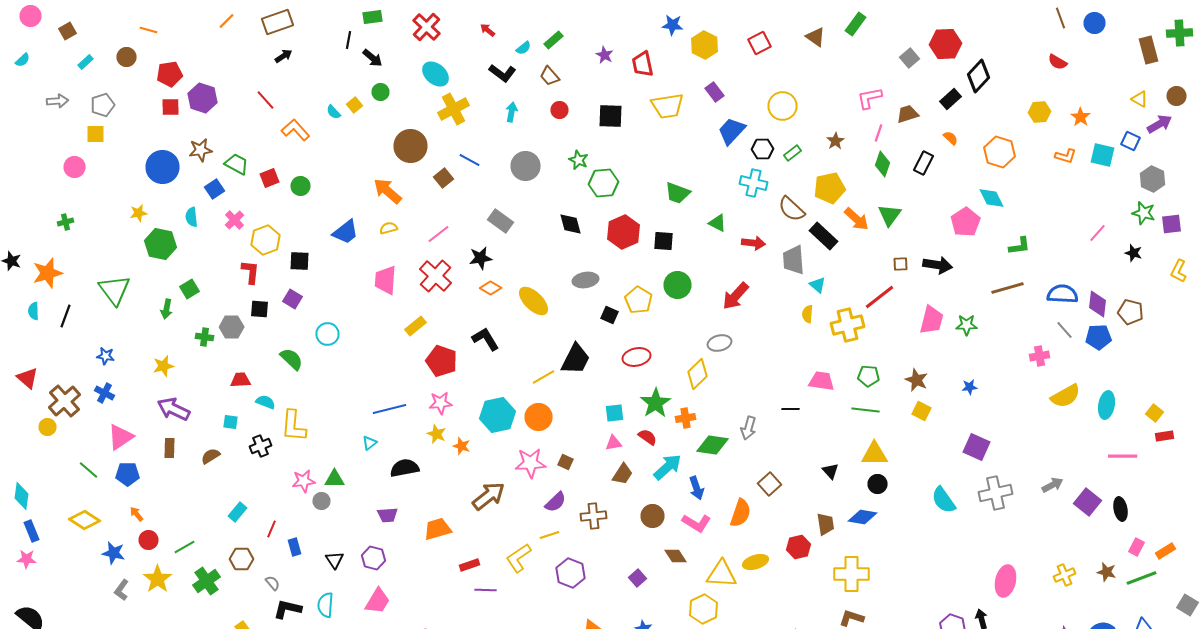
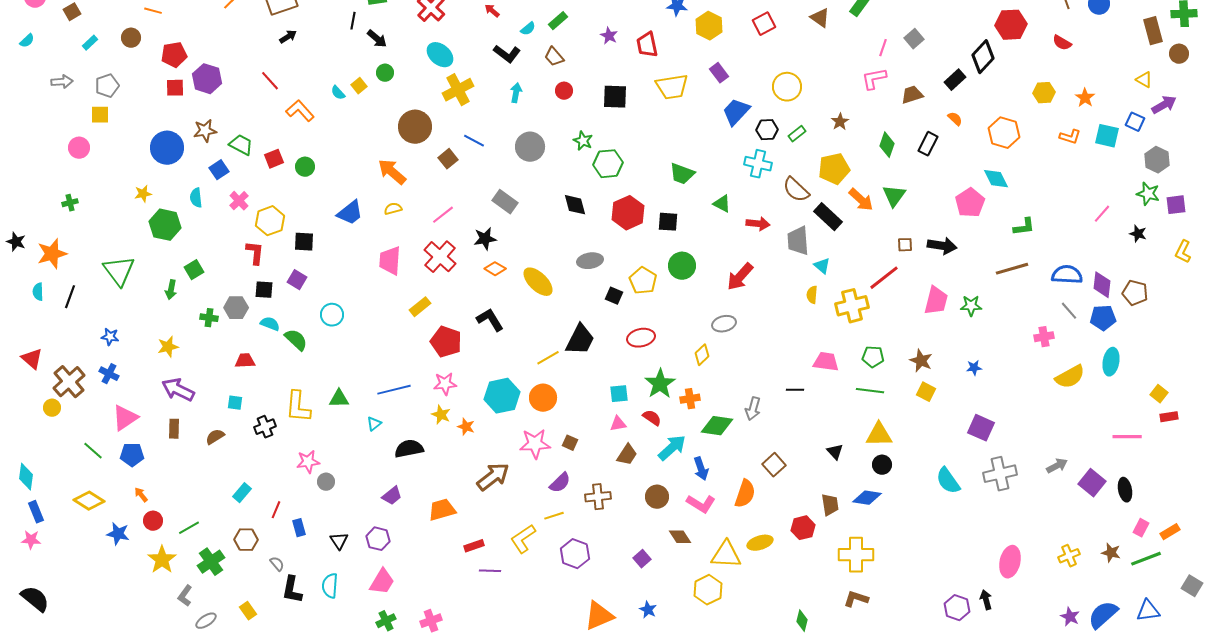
red hexagon: (946, 44) -> (1011, 25), moved
brown circle: (1176, 96) -> (1179, 54), moved
pink line: (878, 133) -> (883, 48), moved
yellow diamond: (698, 374) -> (702, 355), size x0.7
cyan semicircle: (266, 402) -> (270, 324), moved
cyan ellipse: (1106, 405) -> (1111, 362), moved
green triangle: (334, 479) -> (339, 399), moved
purple trapezoid: (388, 515) -> (392, 496), turned -35
gray L-shape: (122, 590) -> (185, 596), moved
black L-shape: (288, 609) -> (292, 590), turned -92

